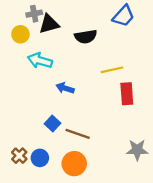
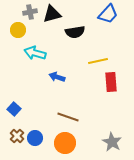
black triangle: (49, 24) -> (52, 14), moved
blue square: (52, 124) -> (14, 109), moved
gray star: (137, 150) -> (112, 142), moved, turned 30

